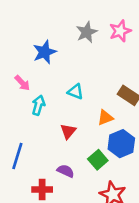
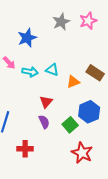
cyan arrow: (38, 105) -> (30, 72), moved, turned 84
orange triangle: (105, 118) -> (73, 82), moved
purple semicircle: (66, 171) -> (44, 122), moved, turned 40

